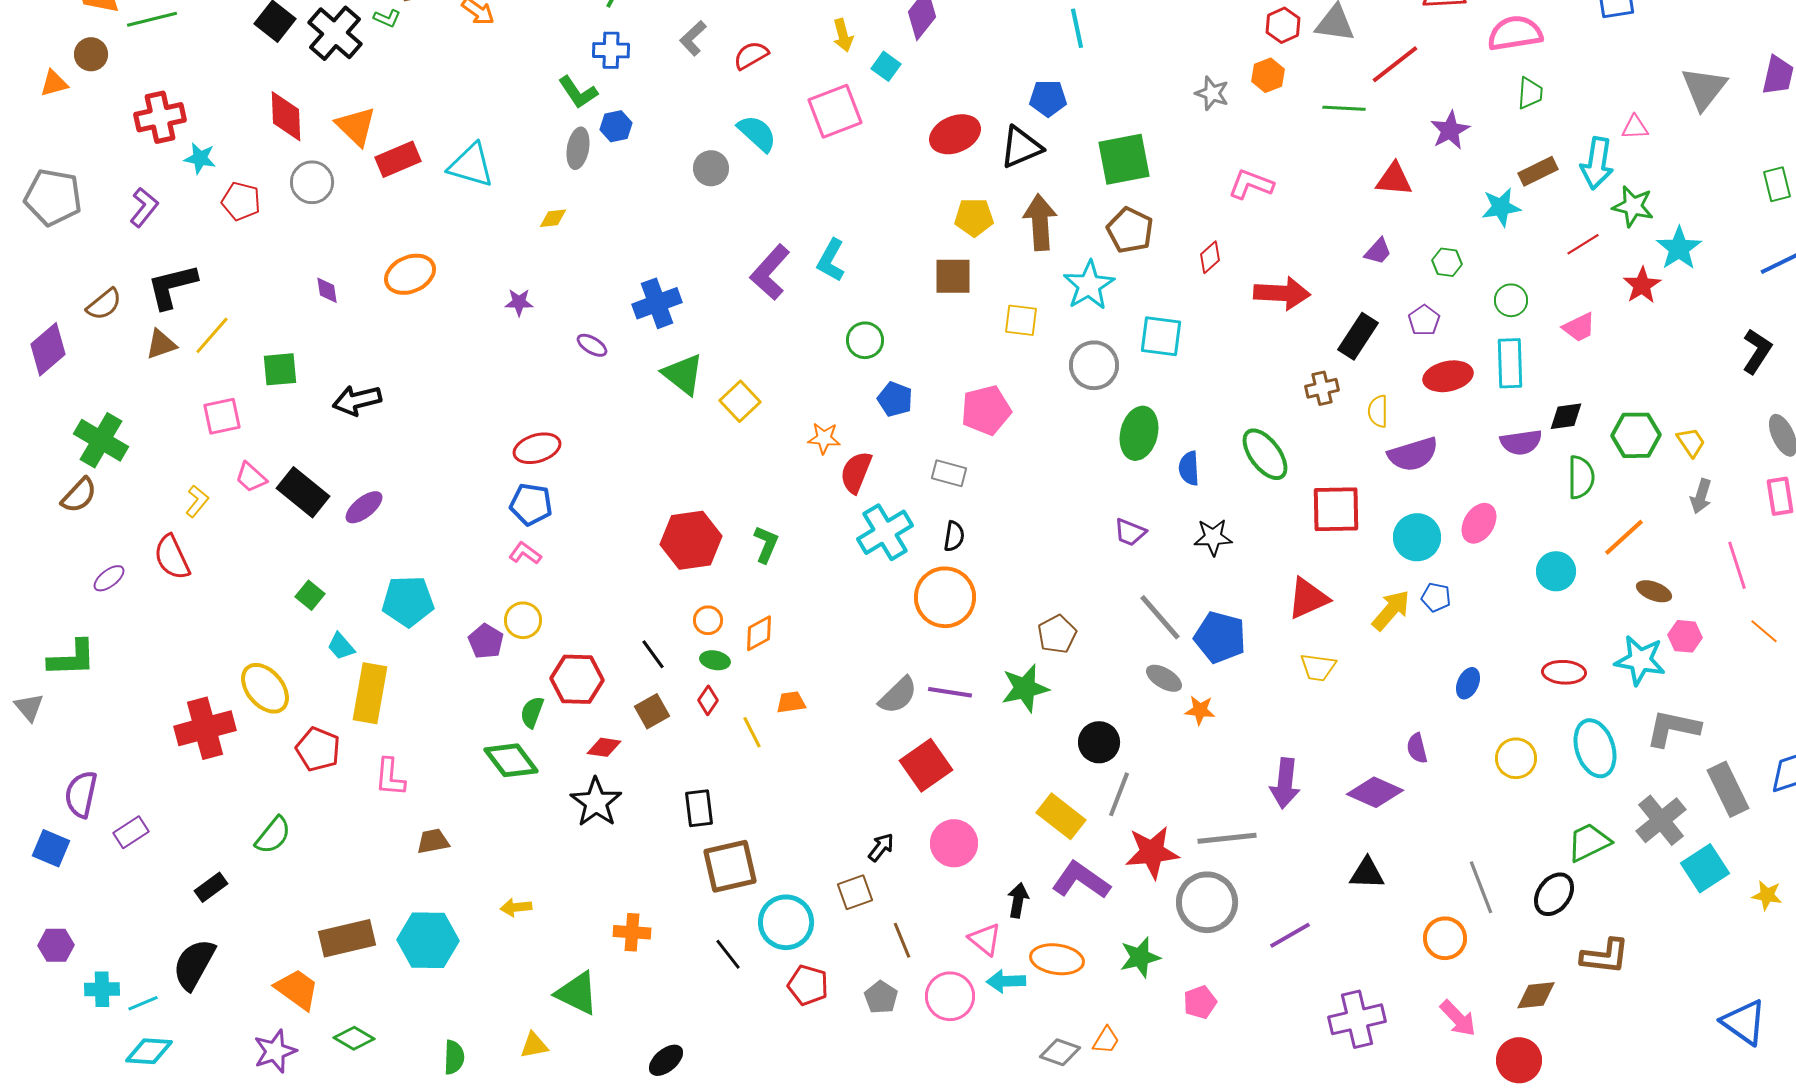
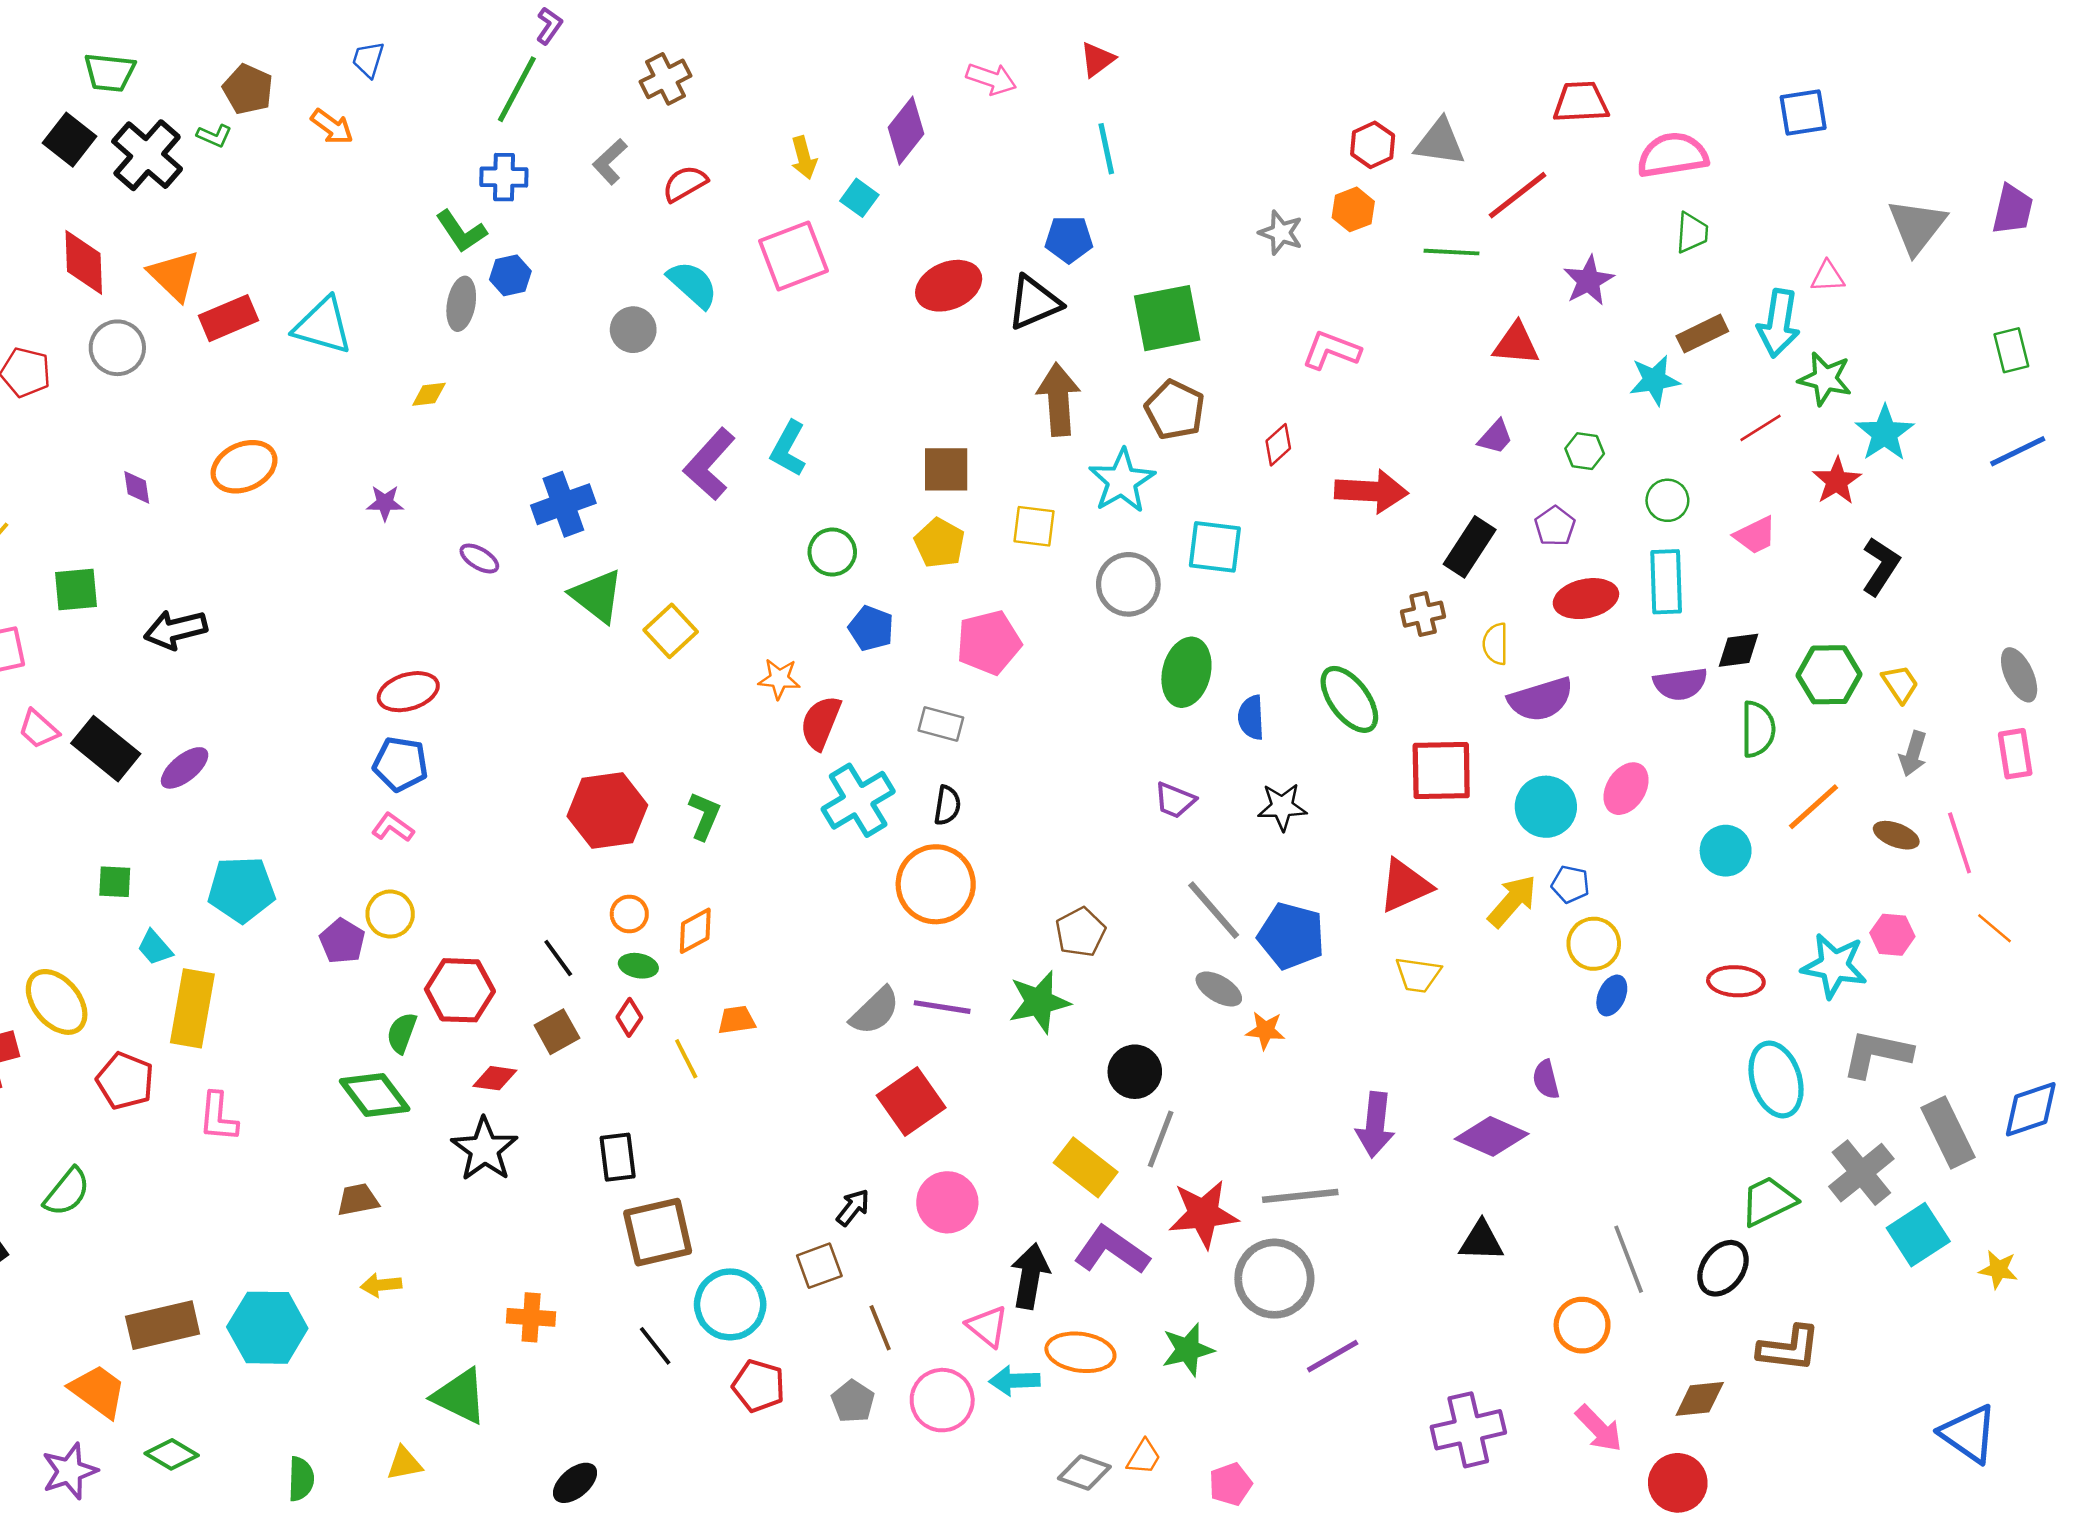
yellow pentagon: (974, 217) -> (940, 543), moved, turned 30
black L-shape: (1757, 351) -> (1881, 566), moved
brown ellipse: (1654, 591) -> (1896, 835), moved
green square: (310, 595) -> (115, 882), turned -36
yellow circle: (1516, 758) -> (1594, 944), moved
brown trapezoid: (433, 841) -> (358, 1200), moved
black arrow: (1018, 900) -> (1030, 1276), size x1.4
purple line: (1290, 935) -> (1333, 1356), moved
pink pentagon: (1200, 1002) -> (1230, 1484), moved

